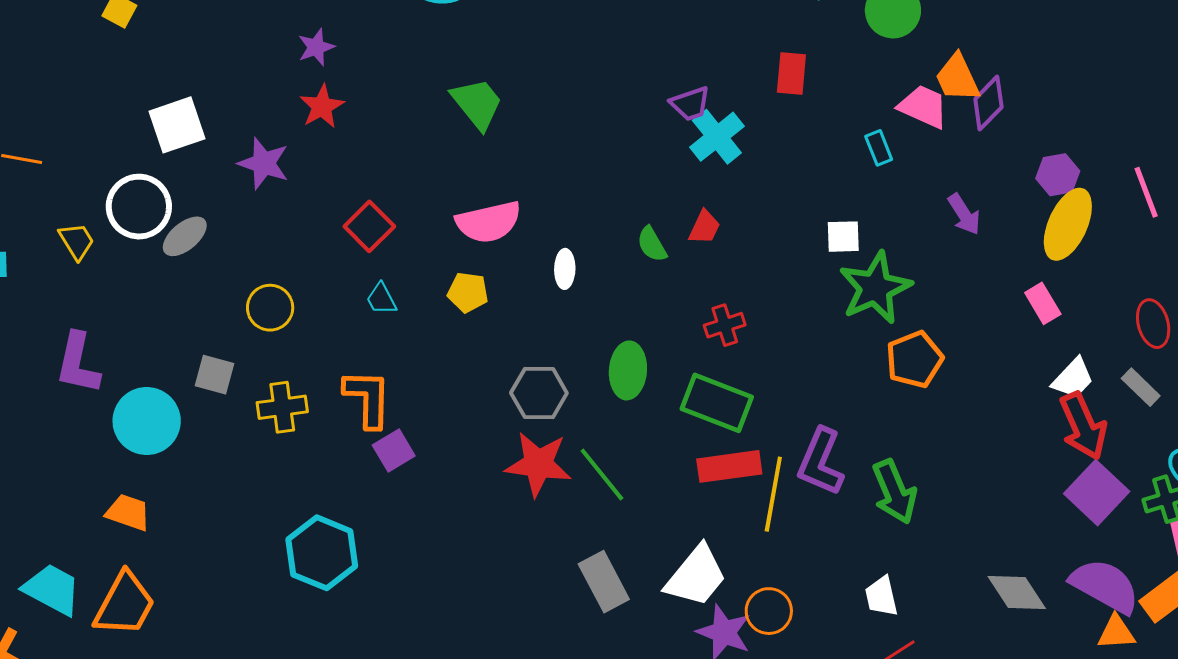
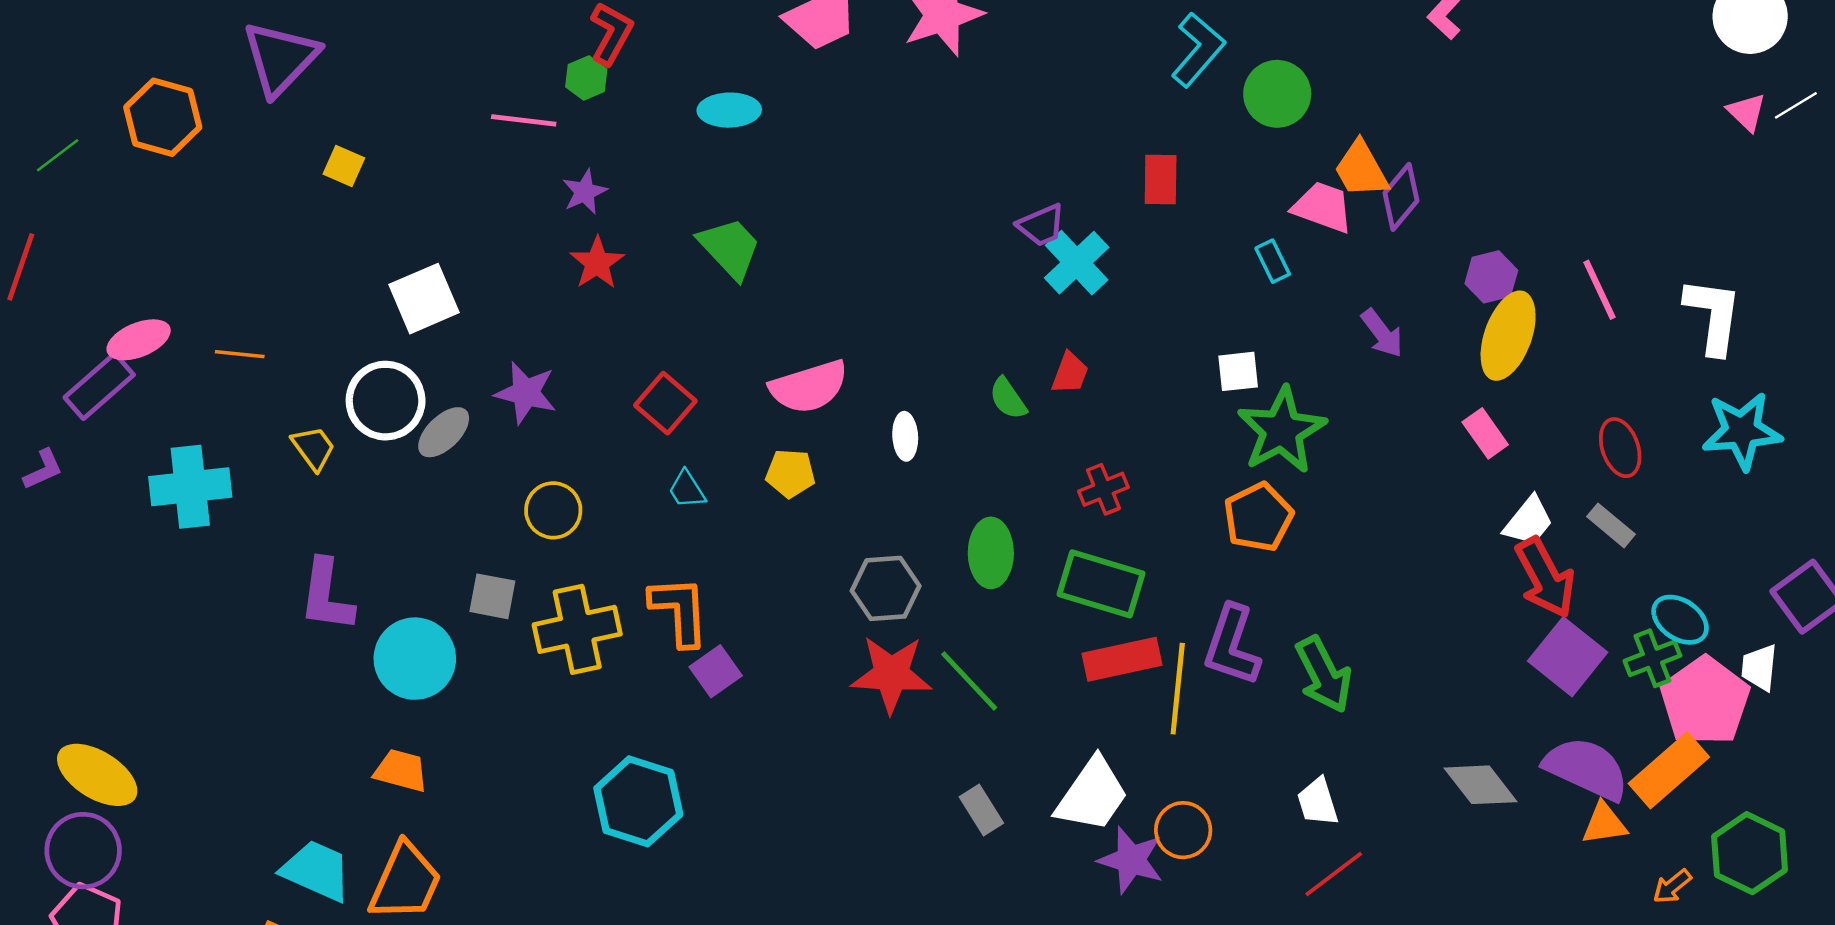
green trapezoid: (477, 103) -> (730, 248), moved
purple star: (264, 163) -> (526, 393), moved
orange pentagon: (915, 359) -> (1258, 517), moved
yellow cross: (282, 407) -> (577, 629), size x1.4
gray rectangle: (604, 582) -> (981, 810), size x0.7

